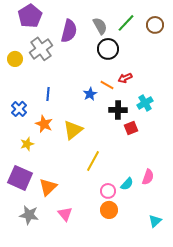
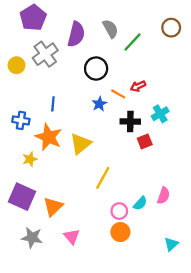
green line: (126, 23) -> (133, 42), moved
black circle: (108, 49) -> (96, 69), moved
blue cross: (19, 109) -> (21, 120), turned -35
orange star: (44, 124) -> (49, 137), size x1.4

